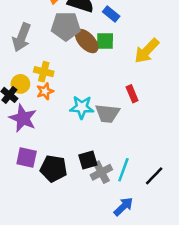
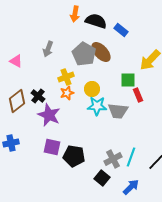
gray pentagon: (66, 26) -> (84, 54), moved, turned 30
gray arrow: (22, 37) -> (48, 49), size x0.7
green square: (105, 41) -> (128, 80), moved
yellow cross: (44, 72) -> (66, 77), turned -35
yellow circle: (20, 84) -> (92, 89), moved
black square: (88, 160) -> (102, 178), moved, turned -35

